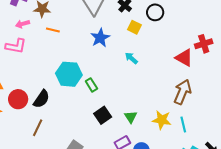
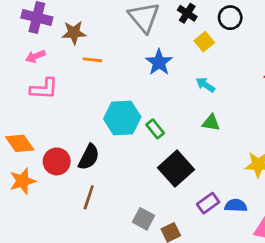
pink arrow: (22, 24) -> (35, 56), moved
yellow square: (134, 27) -> (204, 42), turned 32
black square: (103, 115) -> (176, 169), size x1.4
green triangle: (131, 117) -> (211, 123), moved, turned -40

